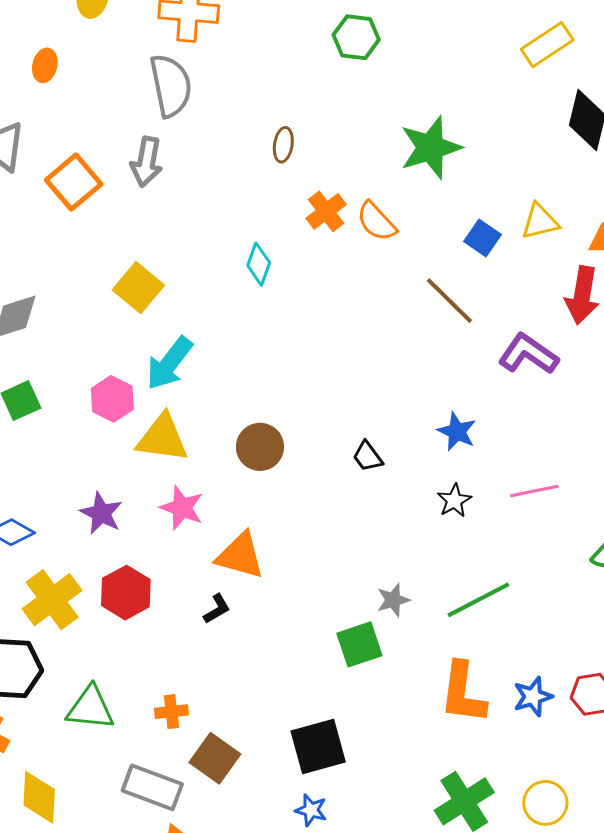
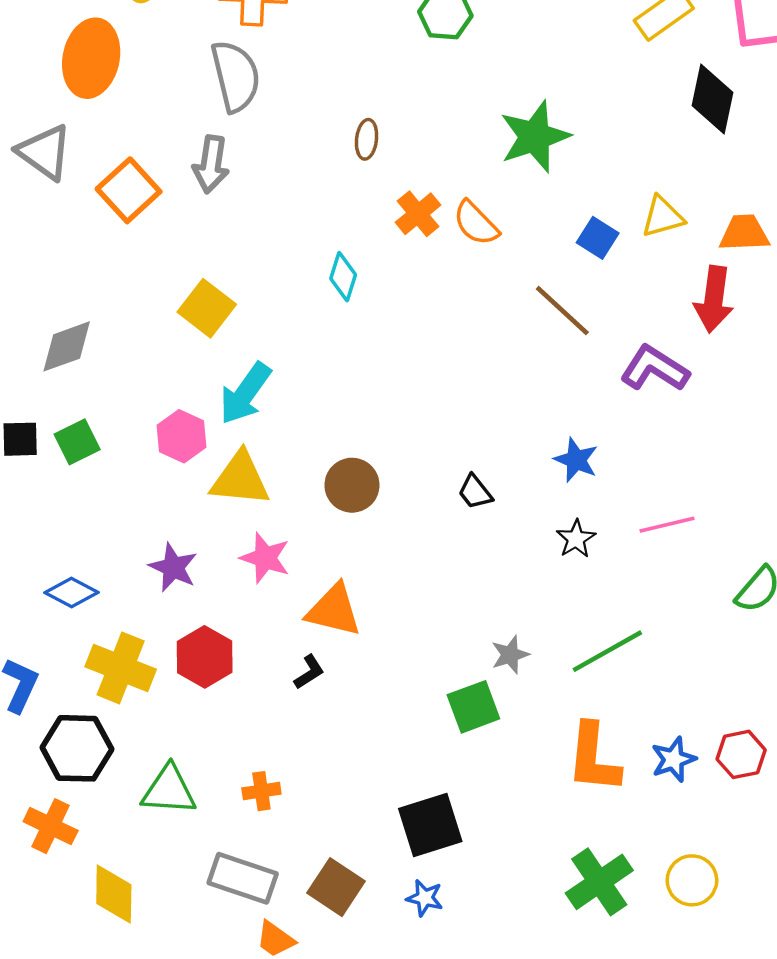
orange ellipse: (45, 65) -> (91, 58), size x2.0
yellow cross: (52, 600) -> (121, 668), turned -30
brown square: (215, 758) -> (336, 887), moved

